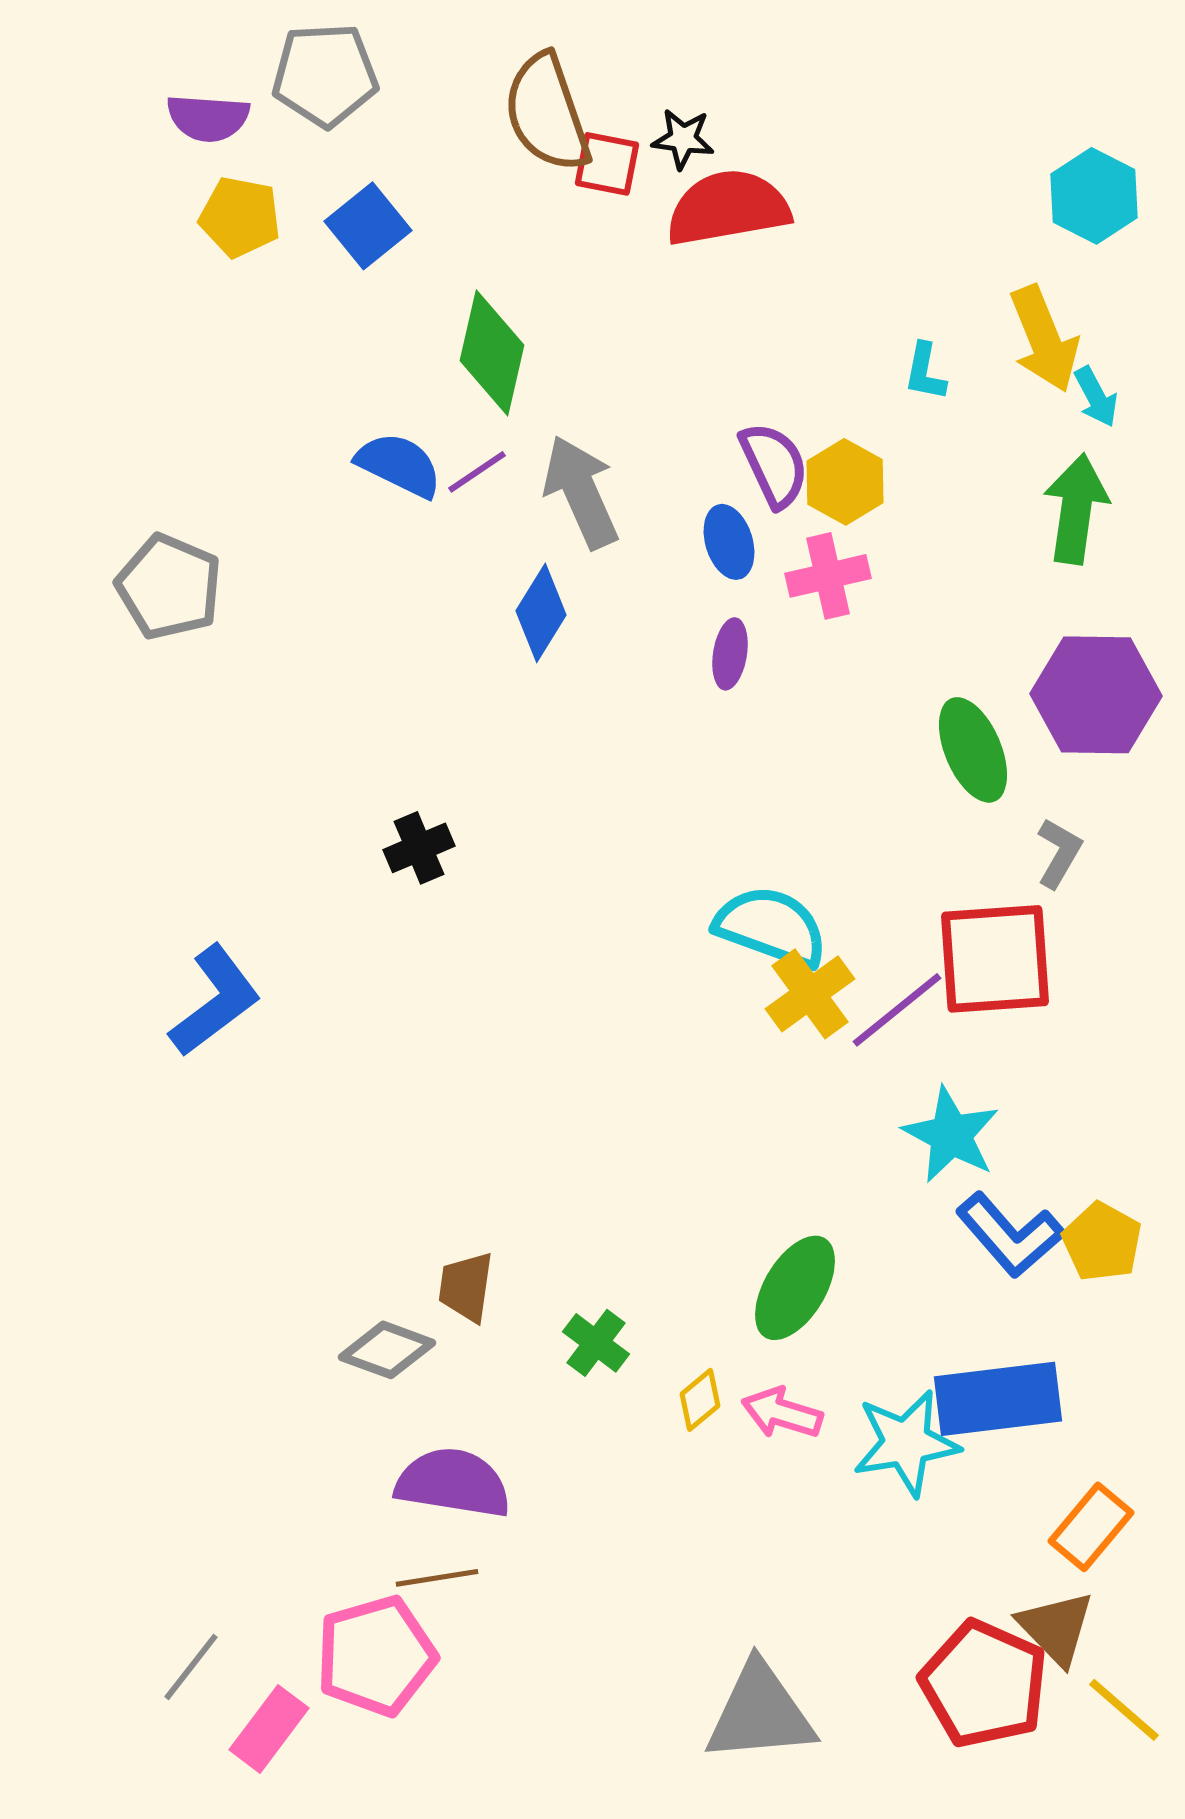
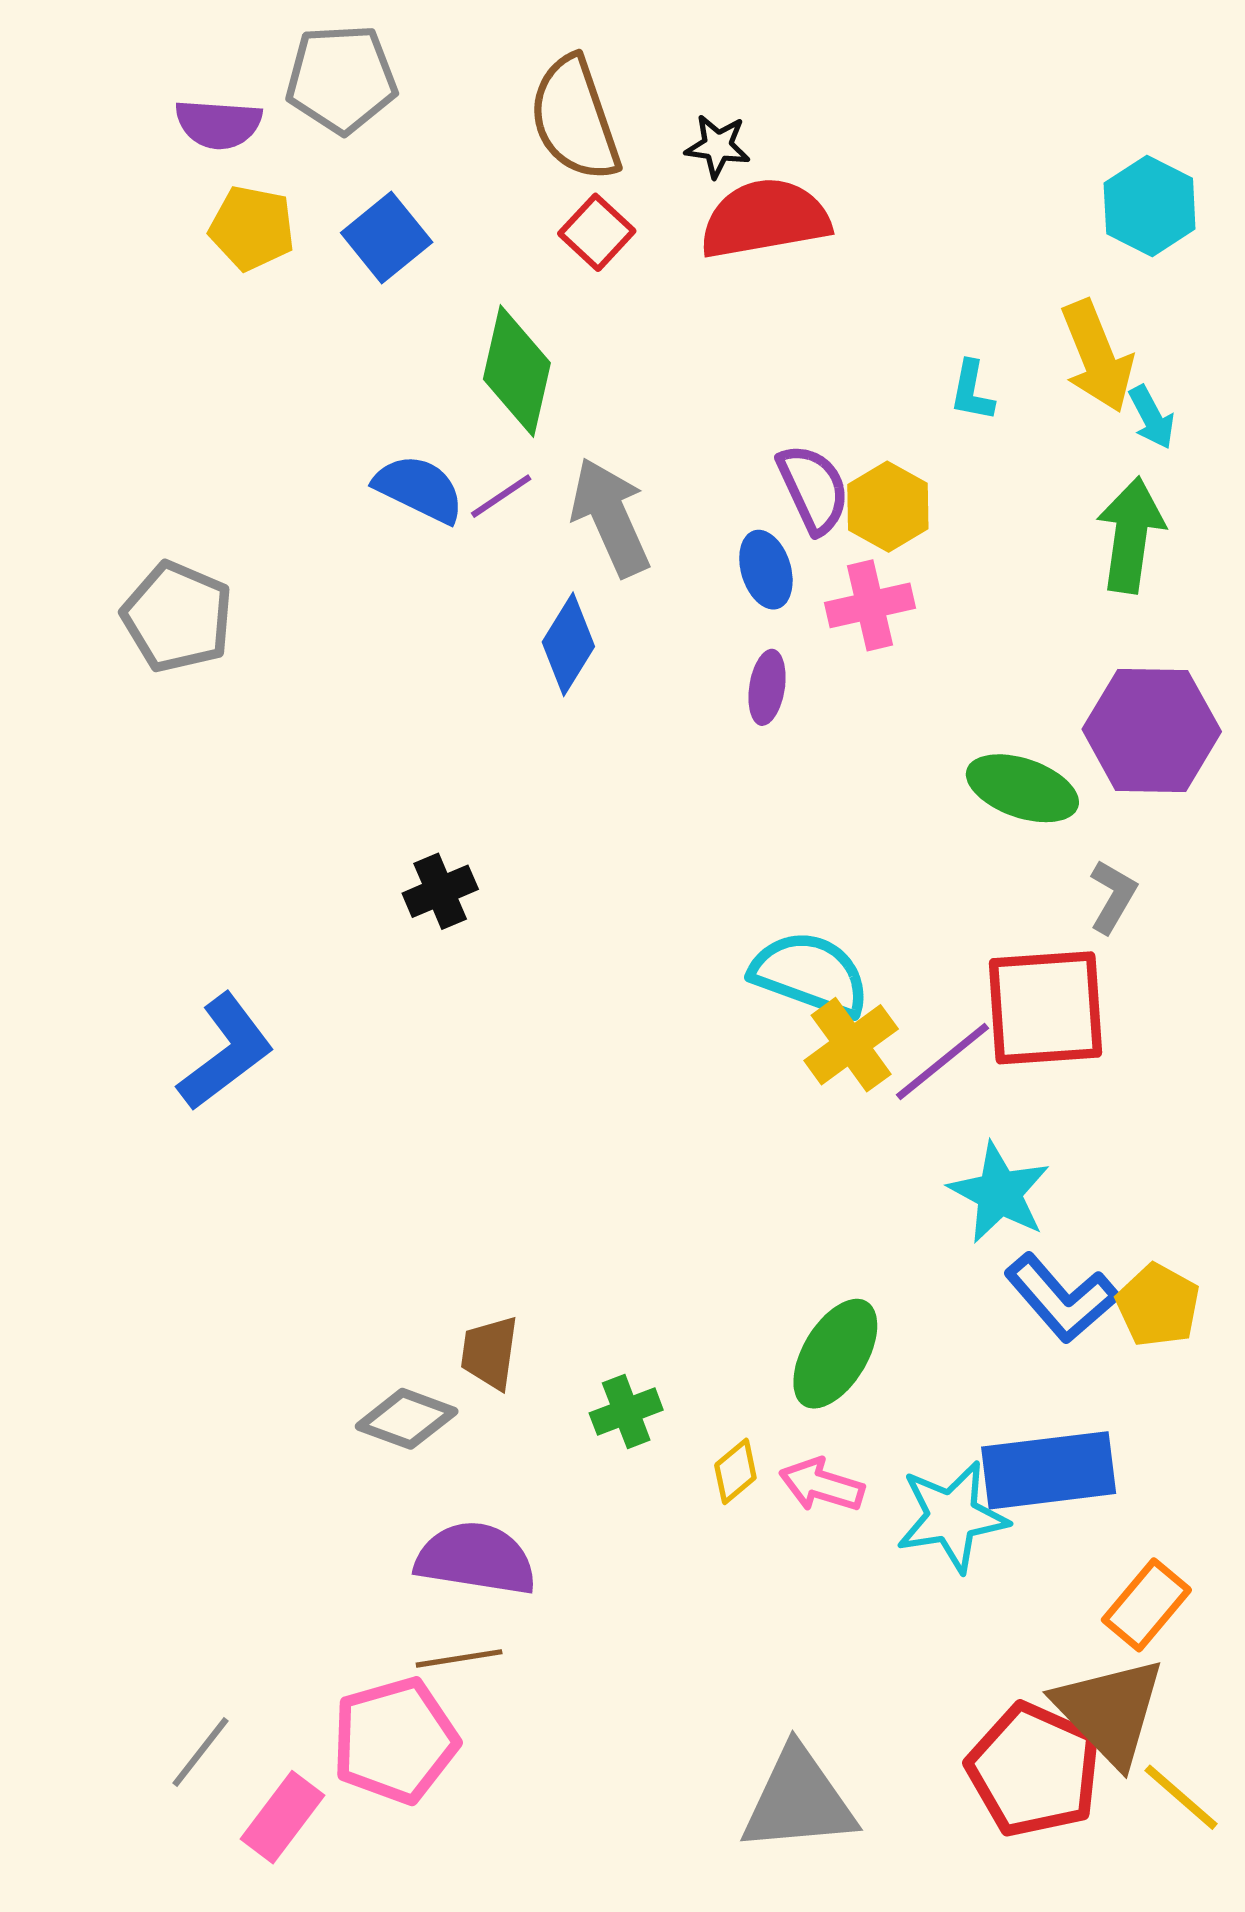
red square: (607, 164) -> (597, 232), moved, turned 32
green ellipse: (973, 750) -> (1022, 788), turned -48
green cross: (596, 1343) -> (626, 1411), turned 32
brown triangle: (1056, 1628) -> (1110, 1711), size x1.4

